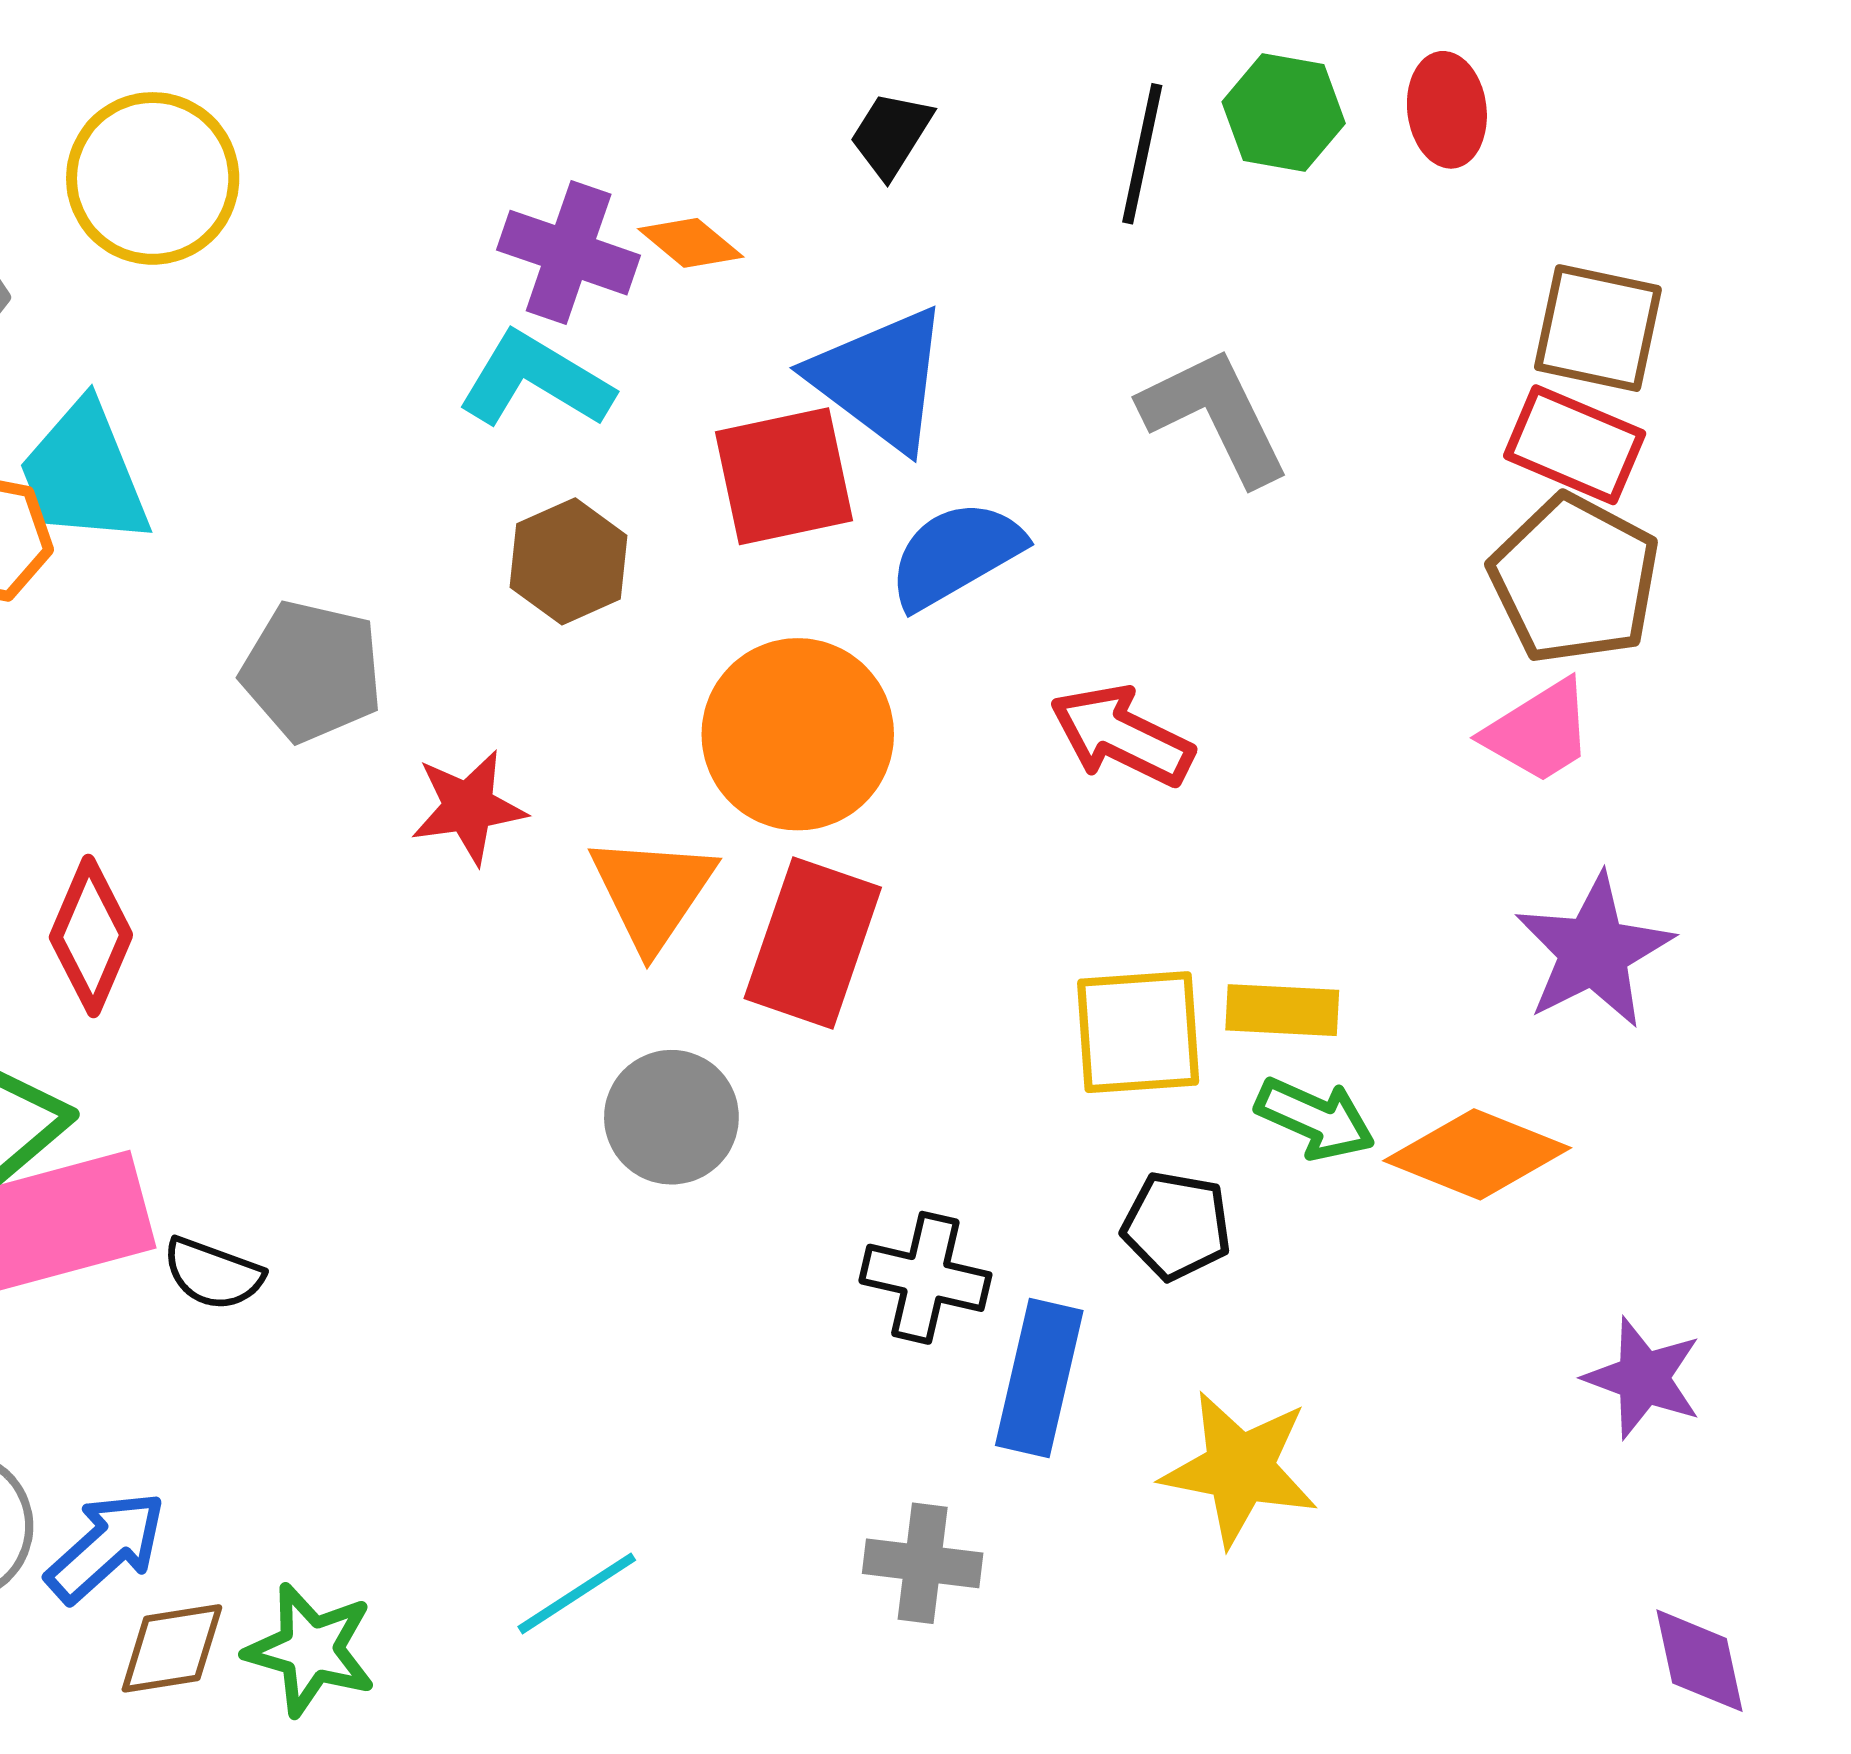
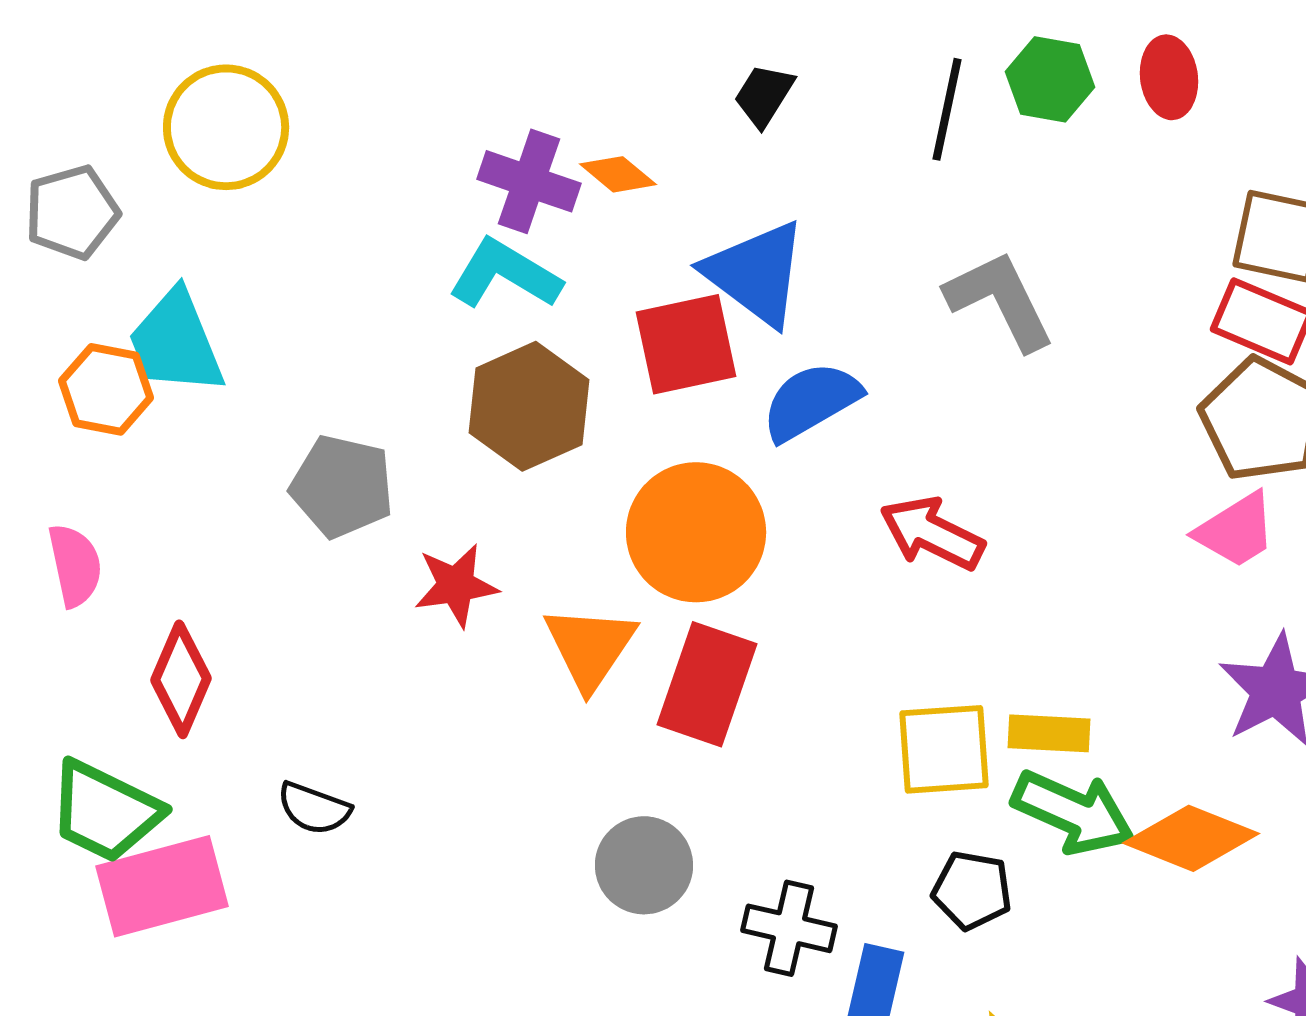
brown hexagon: (569, 561) -> (529, 406), size x1.4
gray circle: (671, 1117) -> (644, 865), moved
green arrow: (1315, 1119) -> (1073, 812), size x1.4
black semicircle: (213, 1274) -> (314, 808), moved

